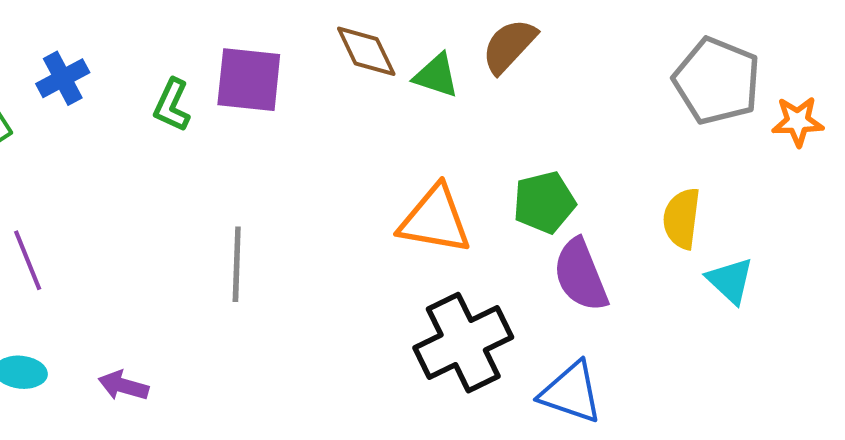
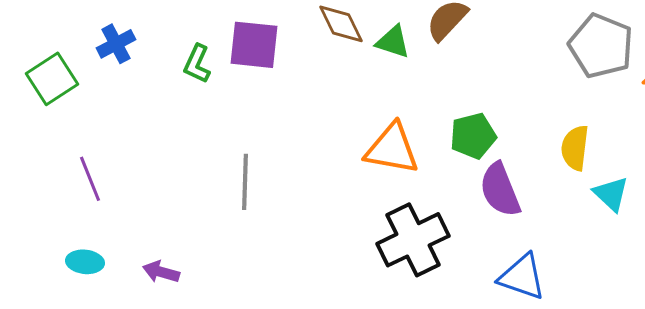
blue triangle: (571, 392) -> (522, 277), moved

